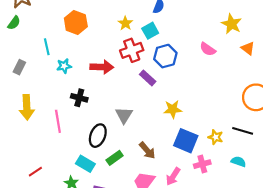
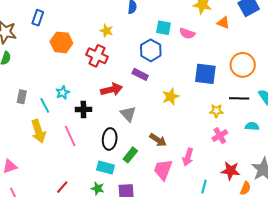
cyan square: (150, 31) -> (163, 28), moved, turned -35
cyan line: (47, 47) -> (45, 105), moved
red cross: (132, 50) -> (97, 56), moved, turned -30
cyan star: (64, 66) -> (63, 93), moved
red arrow: (102, 67) -> (112, 90), moved
blue square: (186, 141) -> (205, 74), moved
cyan semicircle: (239, 162) -> (252, 126), moved
pink cross: (202, 164) -> (220, 136), moved

